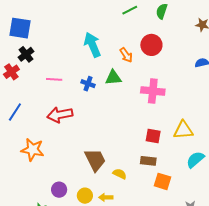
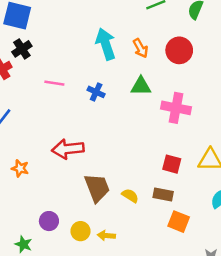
orange arrow: (126, 55) -> (140, 48), moved
green triangle: (113, 78) -> (141, 86), moved
red arrow: (60, 115) -> (68, 149), moved
orange star: (33, 150) -> (20, 168), size x0.6
yellow semicircle: (120, 174) -> (130, 196), moved

